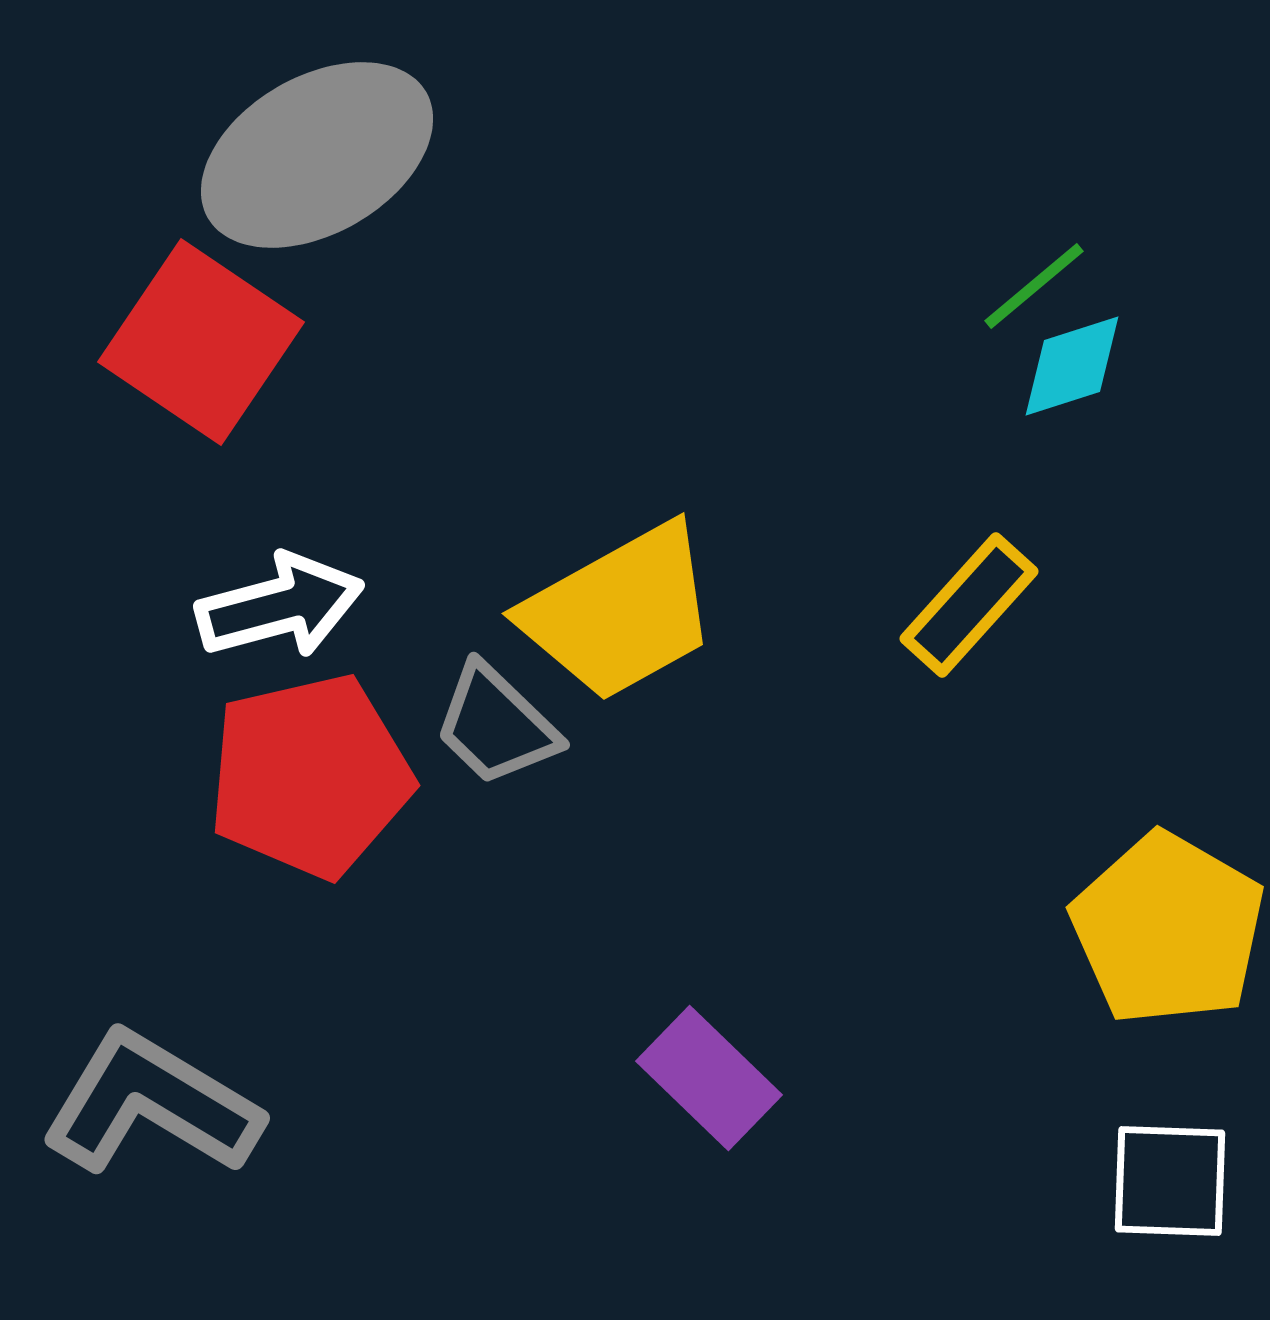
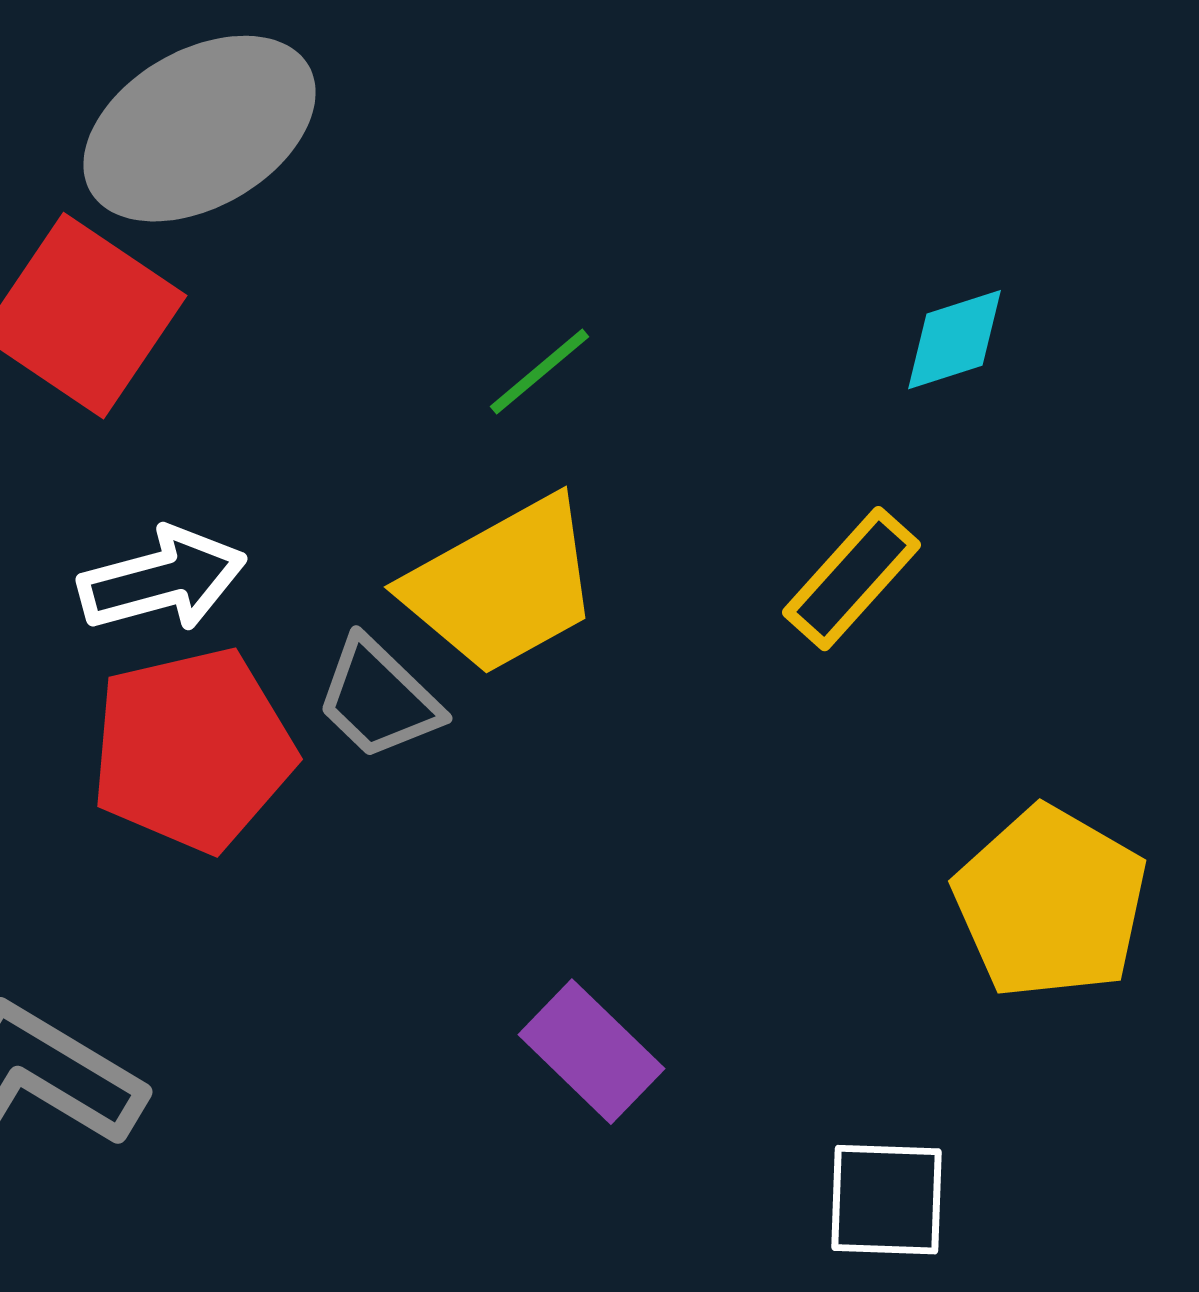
green line: (1034, 286) -> (539, 372), moved
white square: (1170, 1181) -> (886, 1200), moved

